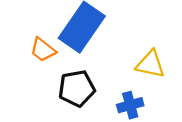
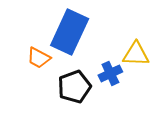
blue cross: (130, 105) -> (110, 73), moved

